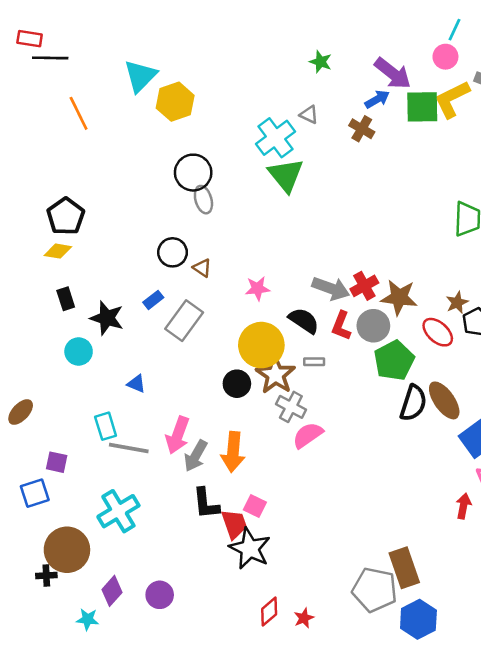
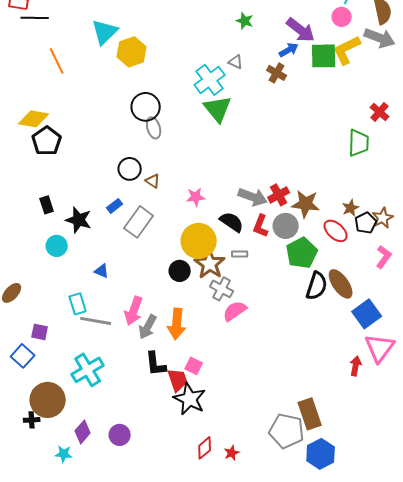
yellow diamond: (58, 251) -> (34, 119), moved, size x1.4
blue square: (35, 493) -> (23, 356), turned -30

